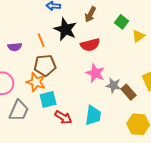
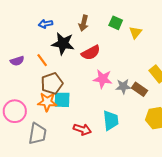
purple semicircle: (15, 47) -> (17, 61), moved
cyan square: (48, 99) -> (62, 100), moved, turned 30

